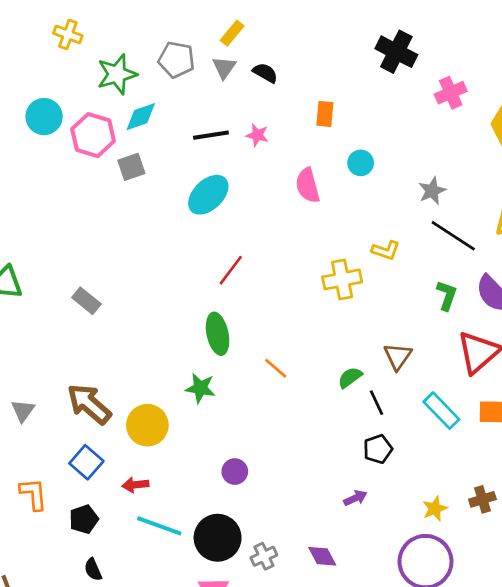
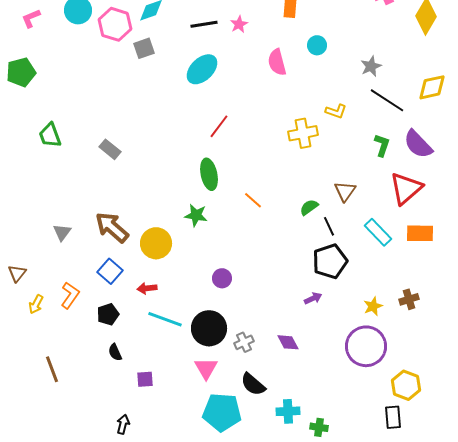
pink star: (257, 135) -> (239, 24), turned 30
black pentagon: (378, 449) -> (330, 261), size x1.6
orange L-shape: (33, 494) -> (70, 295), turned 40

